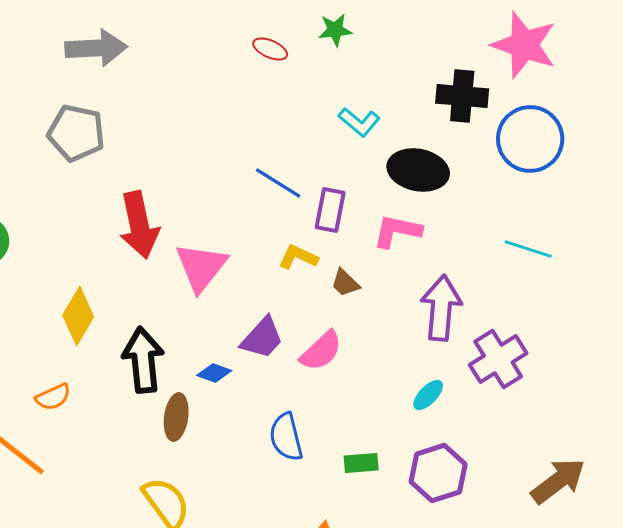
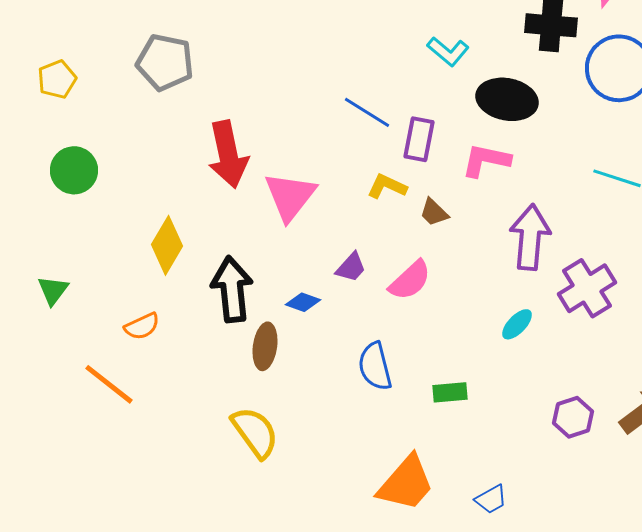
purple trapezoid: (262, 338) -> (351, 267), size x0.7
purple hexagon: (438, 473) -> (573, 417), moved, size x0.7

